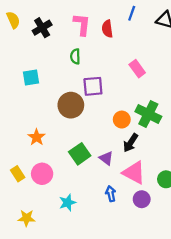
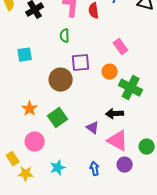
orange circle: (122, 120) -> (110, 72), moved
black arrow: (131, 143) -> (115, 114), turned 54
green square: (80, 154) -> (58, 118), moved
yellow rectangle: (18, 174) -> (13, 159), moved
blue arrow: (111, 194) -> (95, 169), moved
yellow star: (27, 218) -> (26, 174), moved

